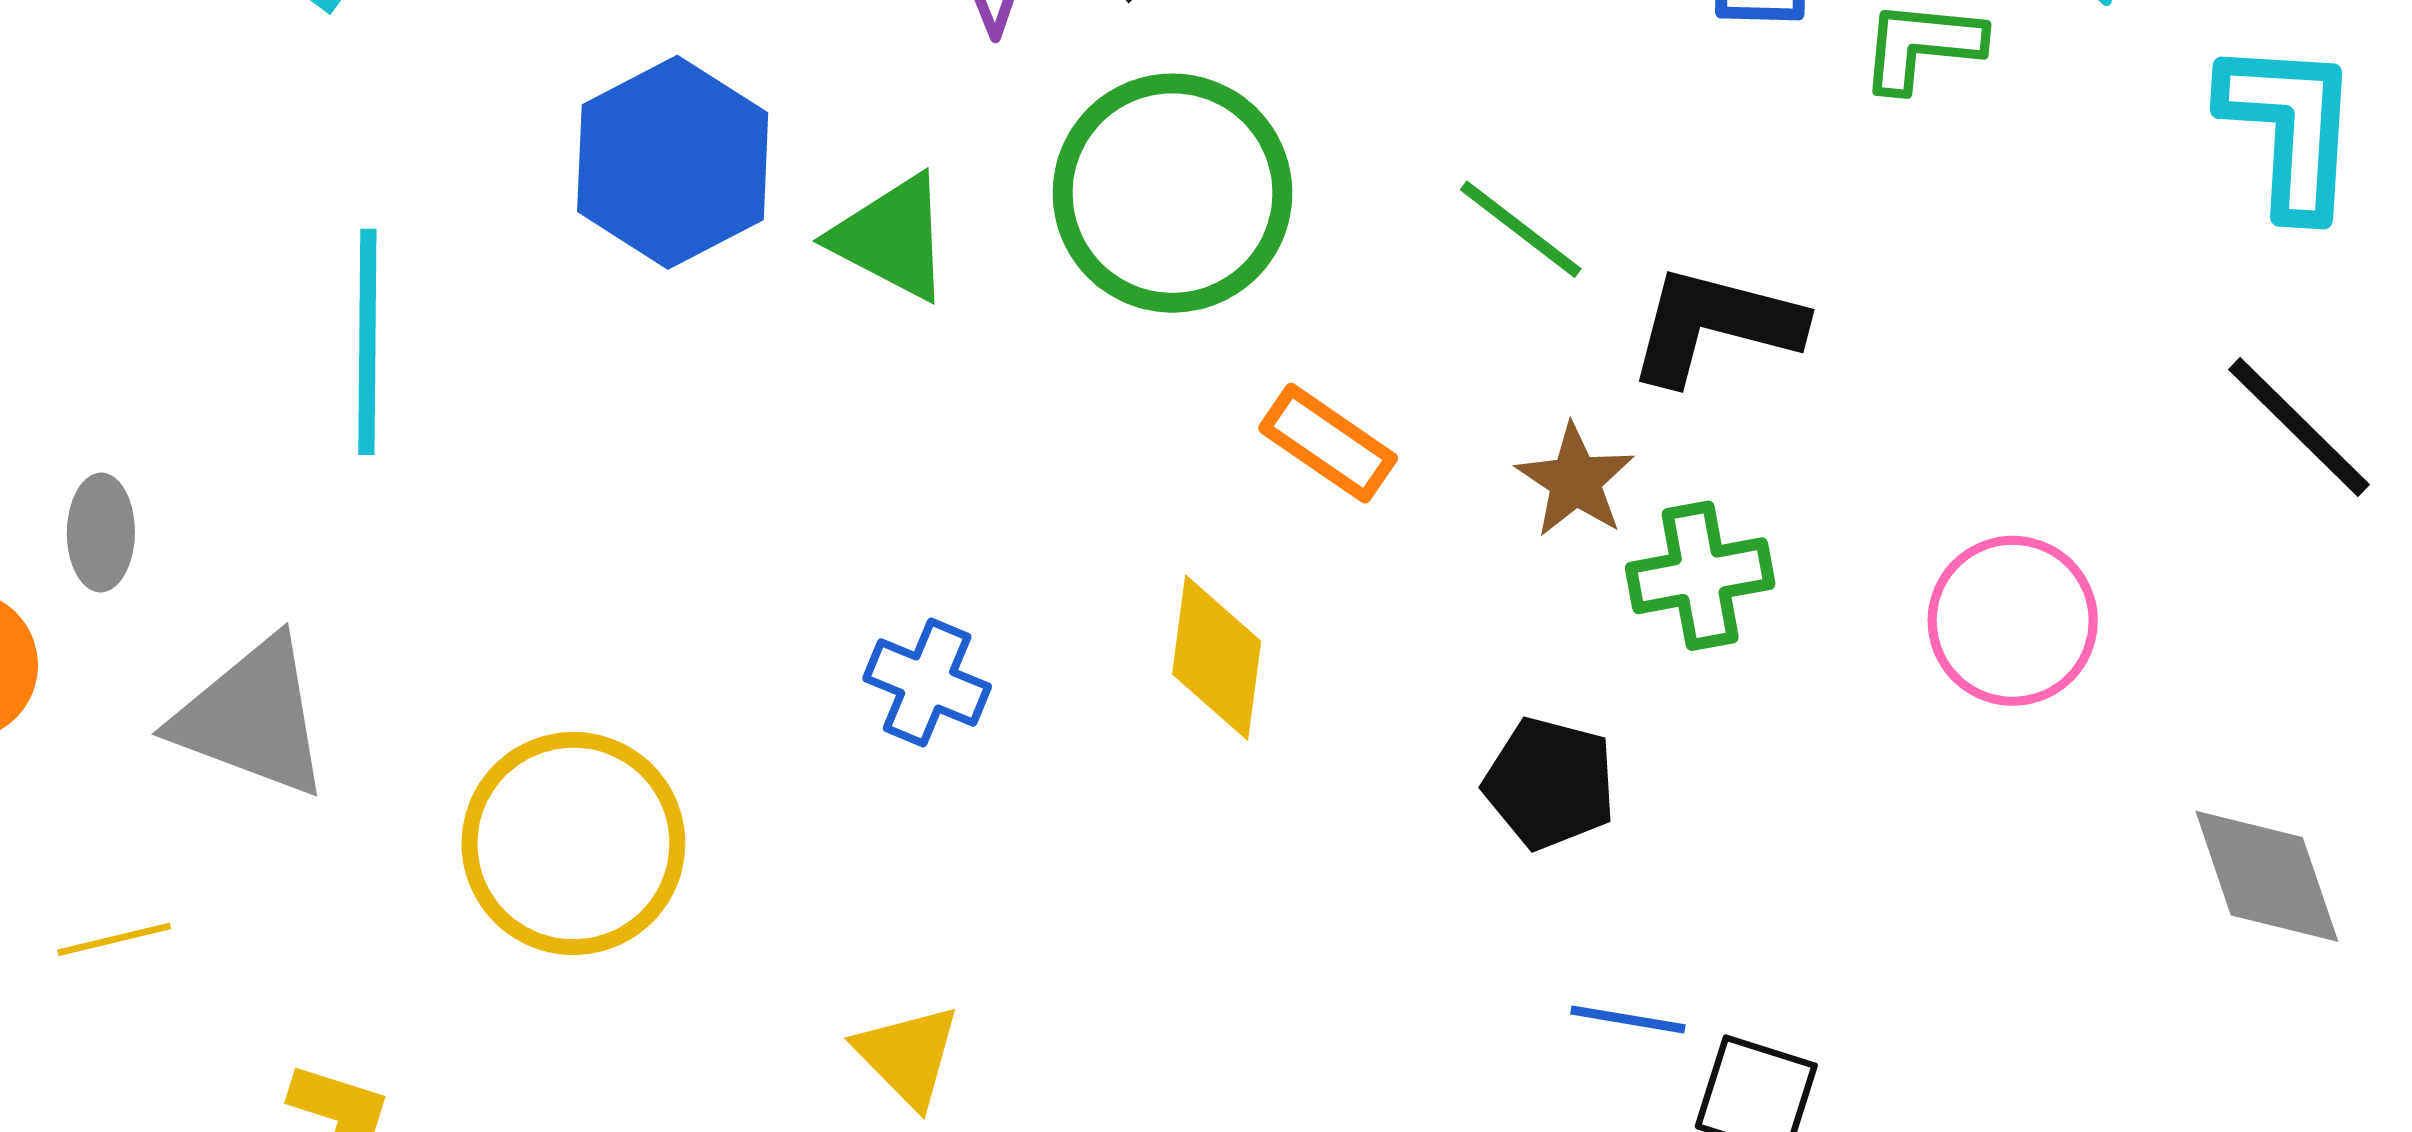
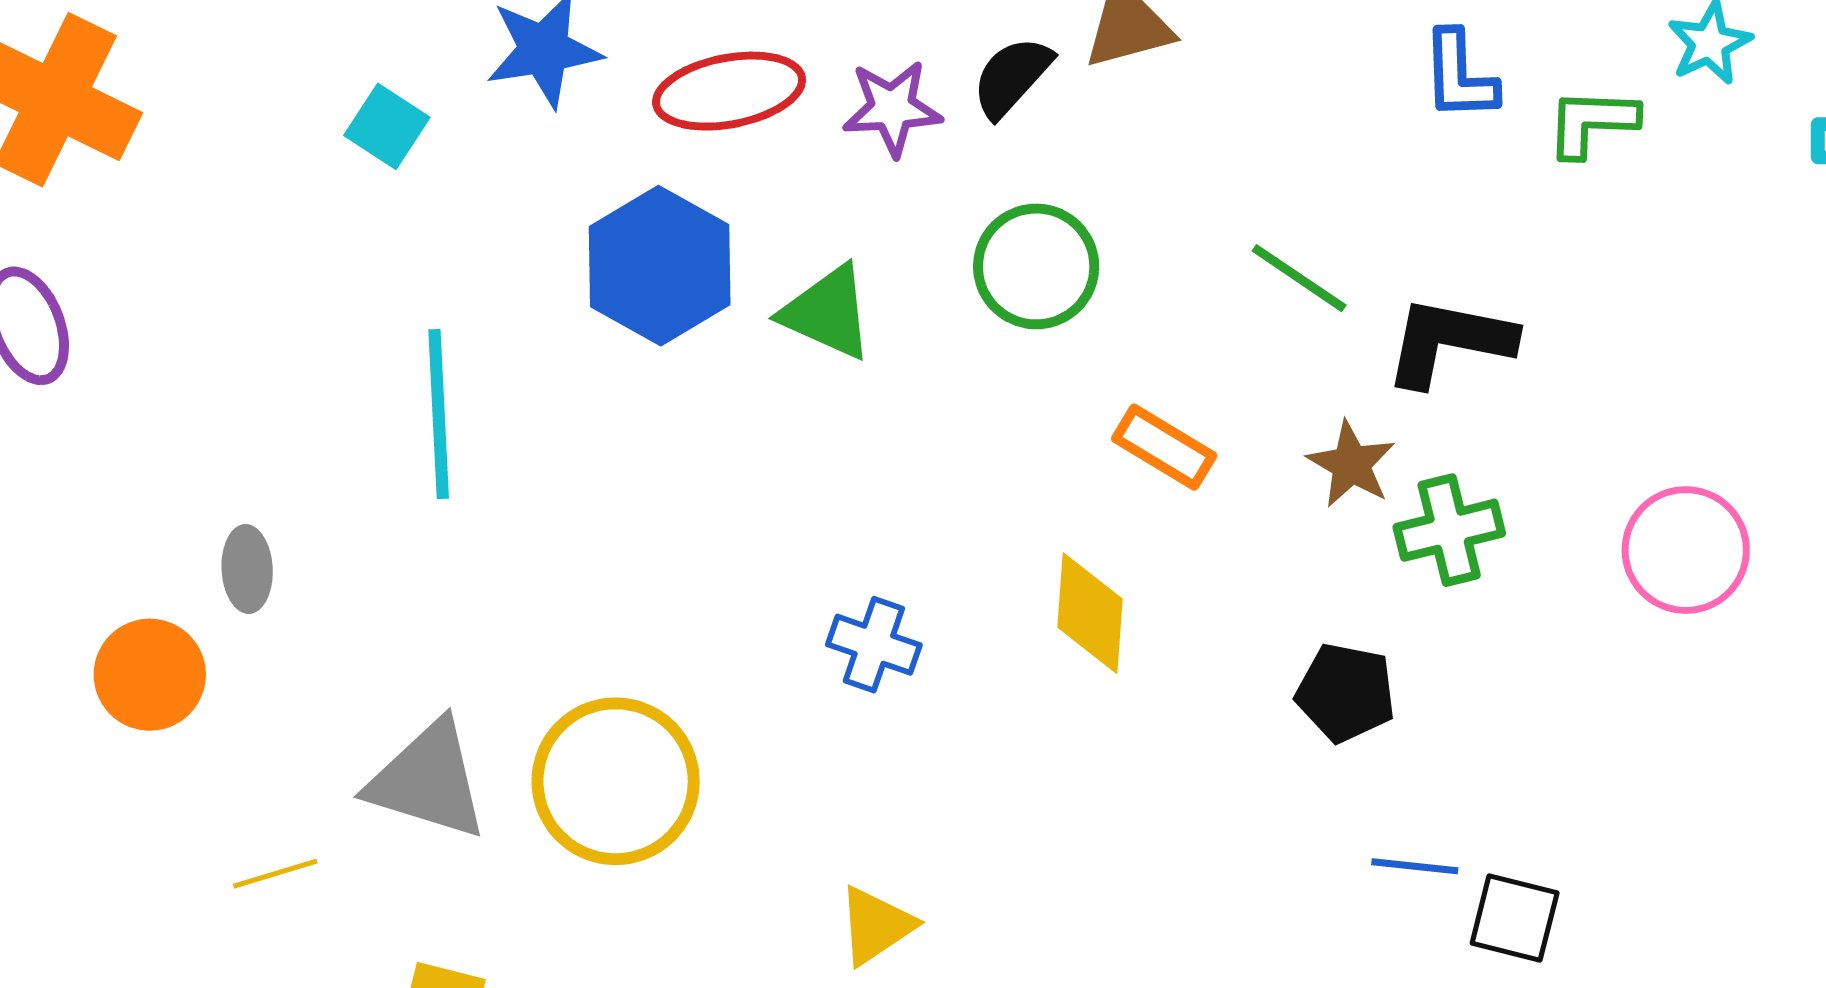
green circle: (1172, 193) -> (1036, 266), size x0.7
gray triangle: (252, 717) -> (428, 780), moved
yellow triangle: (908, 1056) -> (876, 926), turned 44

